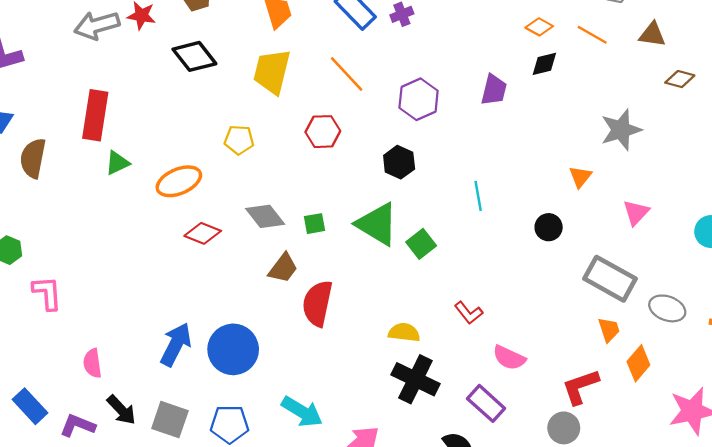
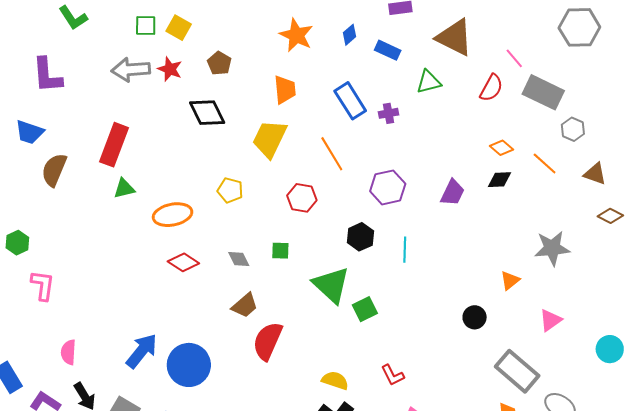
cyan line: (478, 196) -> (405, 250), moved
gray diamond: (265, 216) -> (239, 259), size x0.7
green square: (315, 224) -> (280, 251), moved

